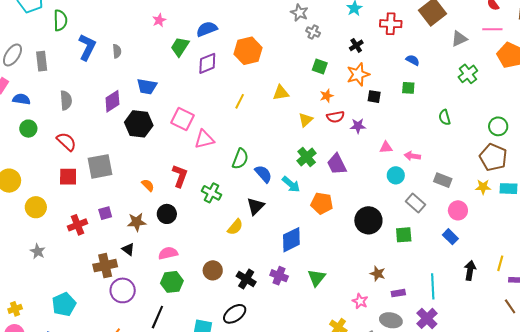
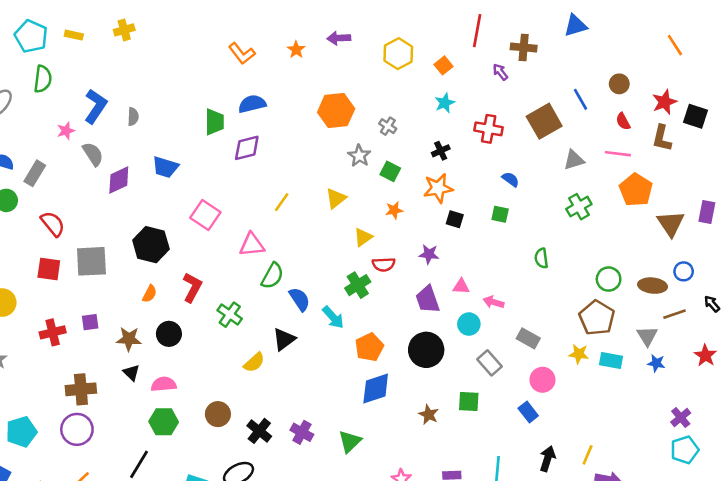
gray star: (299, 13) -> (359, 156), moved
green semicircle: (60, 20) -> (43, 79), moved
pink star: (159, 20) -> (66, 131), moved
green trapezoid: (180, 47) -> (215, 122), turned 140
orange hexagon: (248, 51) -> (336, 110), moved
gray rectangle: (42, 61) -> (35, 173), moved, turned 30
yellow triangle: (281, 93) -> (336, 198), turned -36
gray semicircle: (66, 100) -> (93, 154), moved, turned -36
red semicircle: (335, 117) -> (384, 264), moved
black hexagon: (139, 124) -> (151, 245), moved
pink triangle: (204, 139) -> (252, 245), moved
purple trapezoid: (337, 164) -> (428, 299), moved
orange semicircle: (148, 185) -> (150, 294), turned 64
orange pentagon: (322, 203) -> (369, 347), turned 30
black circle: (368, 220) -> (426, 350), moved
blue diamond: (291, 240) -> (376, 389), moved
black triangle: (128, 249) -> (131, 373), moved
brown star: (378, 274) -> (429, 414), moved
purple circle: (123, 290) -> (77, 429), moved

